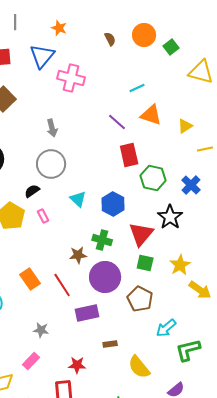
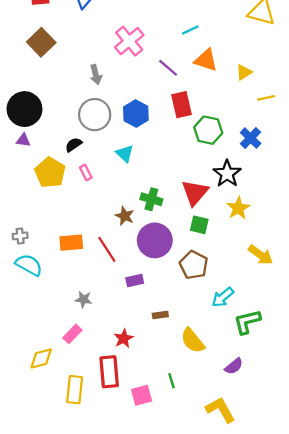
pink cross: (71, 78) -> (129, 41), moved, turned 36
blue hexagon: (113, 204) -> (136, 113), moved
brown star: (78, 255) -> (125, 216), turned 30
yellow star: (180, 265) -> (238, 208), moved
orange rectangle: (30, 279) -> (71, 243), turned -60
purple rectangle: (87, 313) -> (135, 281), size x0.7
red star: (77, 365) -> (124, 338), turned -30

